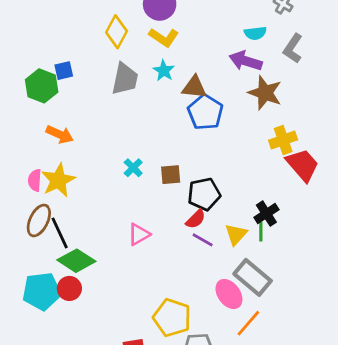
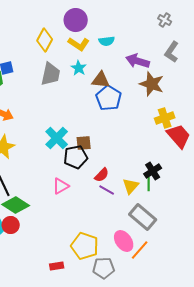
cyan semicircle: (255, 33) -> (107, 41), moved
cyan cross: (133, 168) -> (57, 138), size x1.6
black pentagon: (204, 194) -> (76, 157), moved
pink ellipse: (229, 294) -> (124, 241), moved

